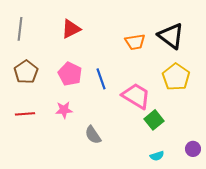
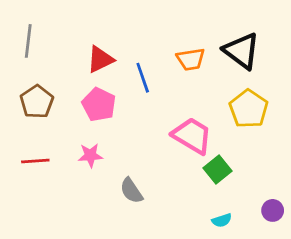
red triangle: (71, 29) -> (100, 59), moved
blue line: (101, 79) -> (143, 78), moved

